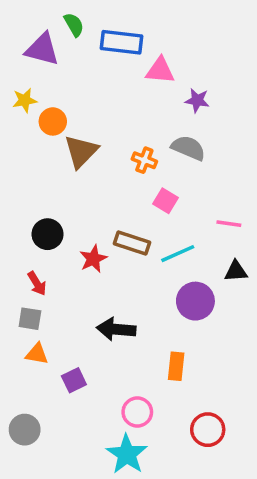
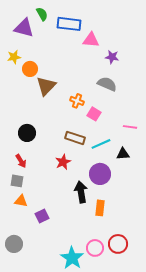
orange cross: (144, 160) -> (77, 101), moved
red star: (93, 259) -> (63, 162), moved
black triangle: (236, 271) -> (123, 154), moved
purple circle: (195, 301) -> (100, 174), moved
black arrow: (116, 329) -> (81, 192), moved, turned 75
pink circle: (137, 412) -> (95, 248), moved

